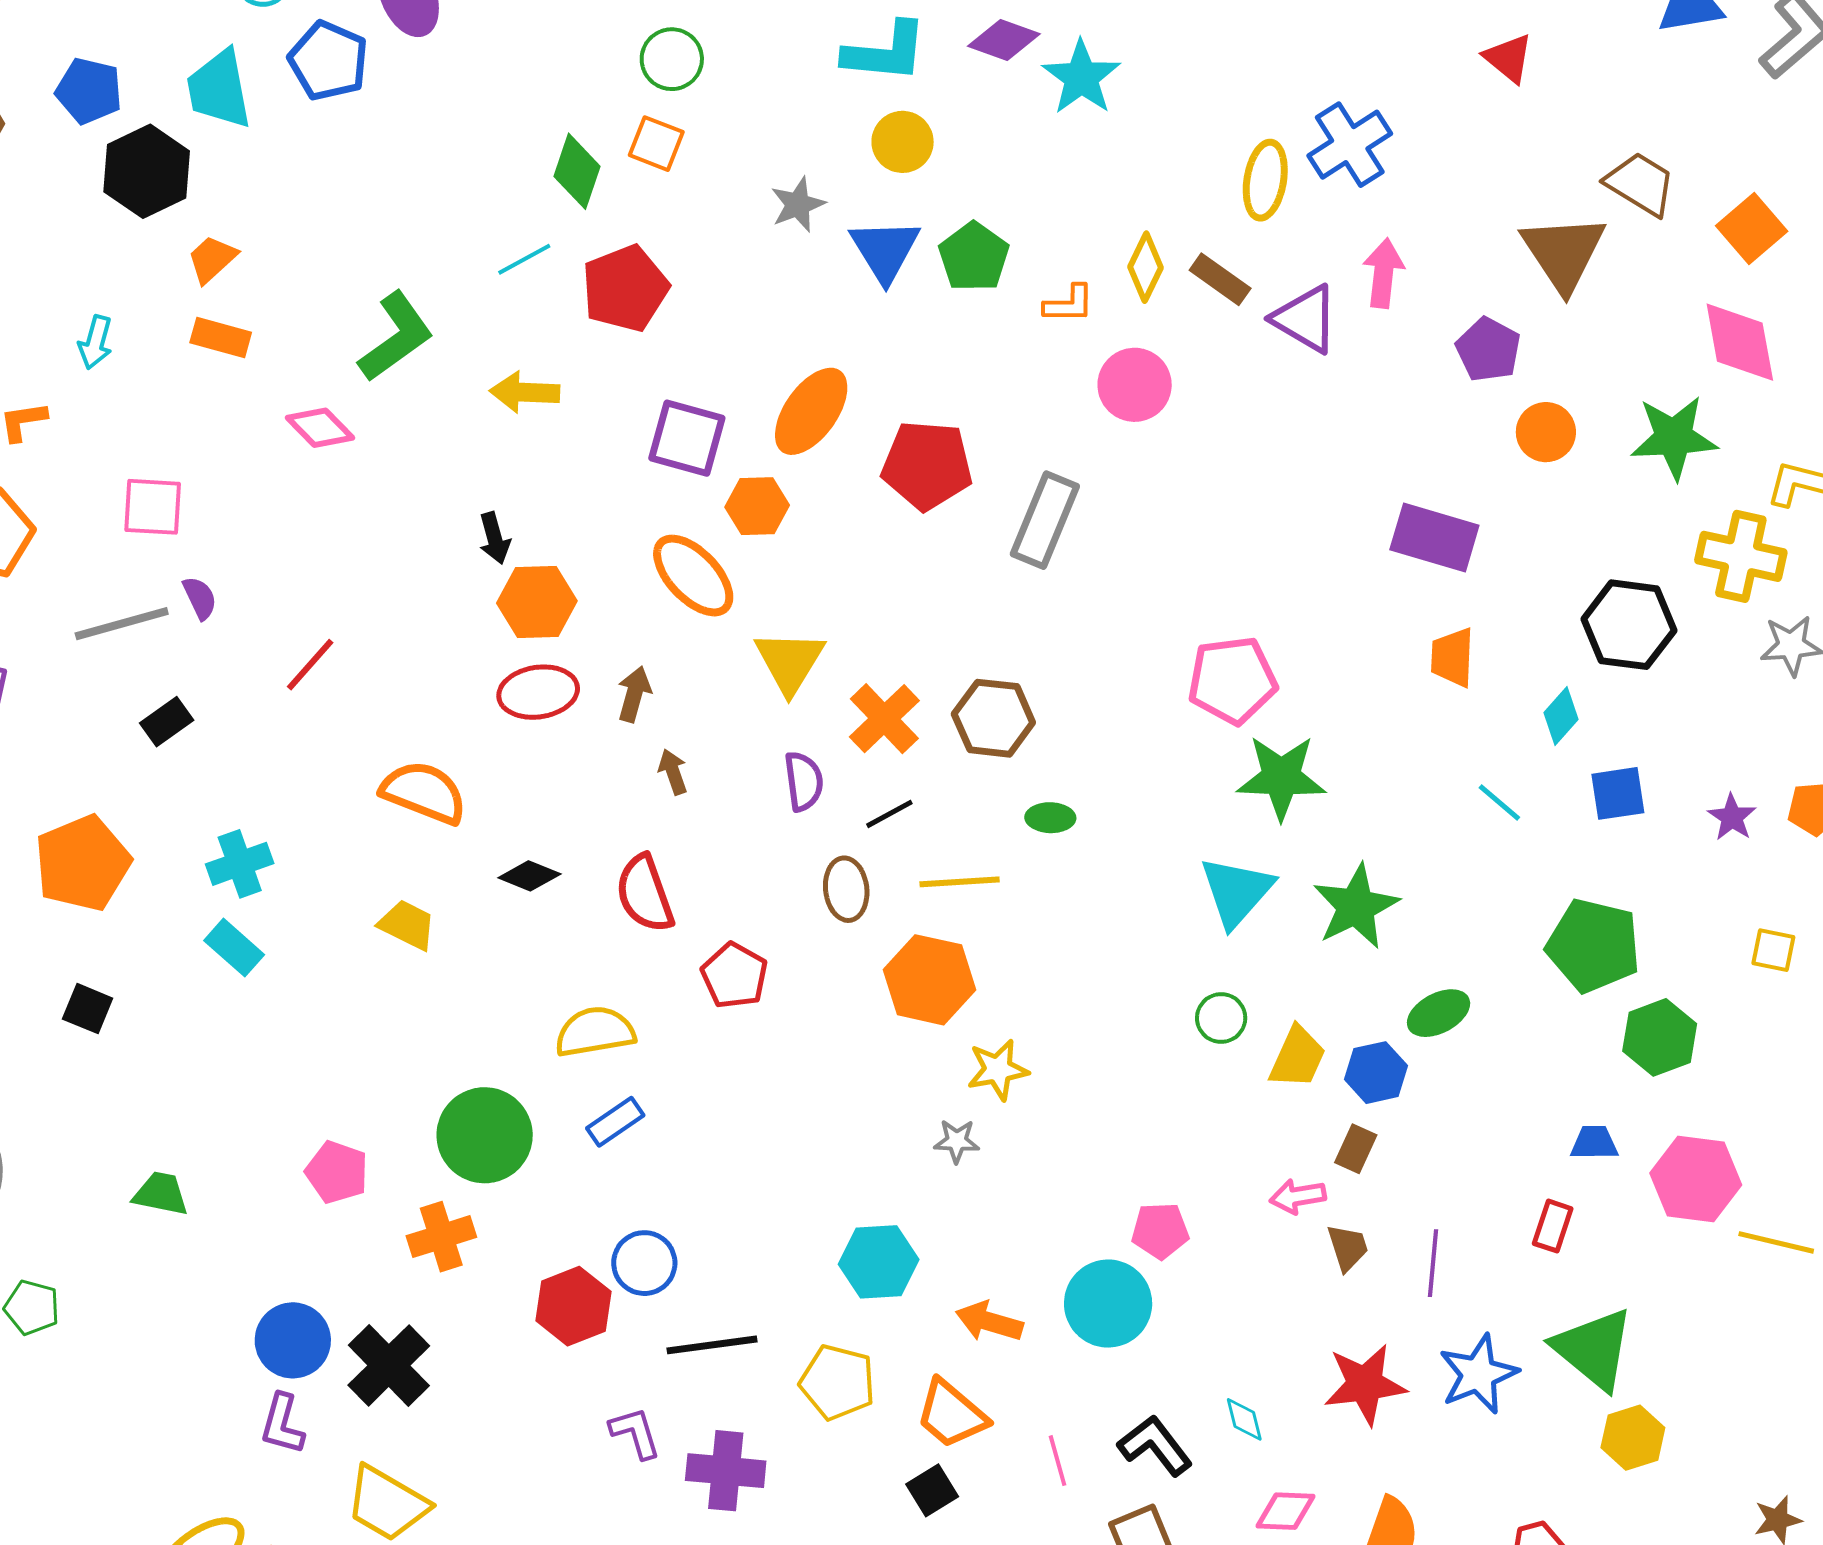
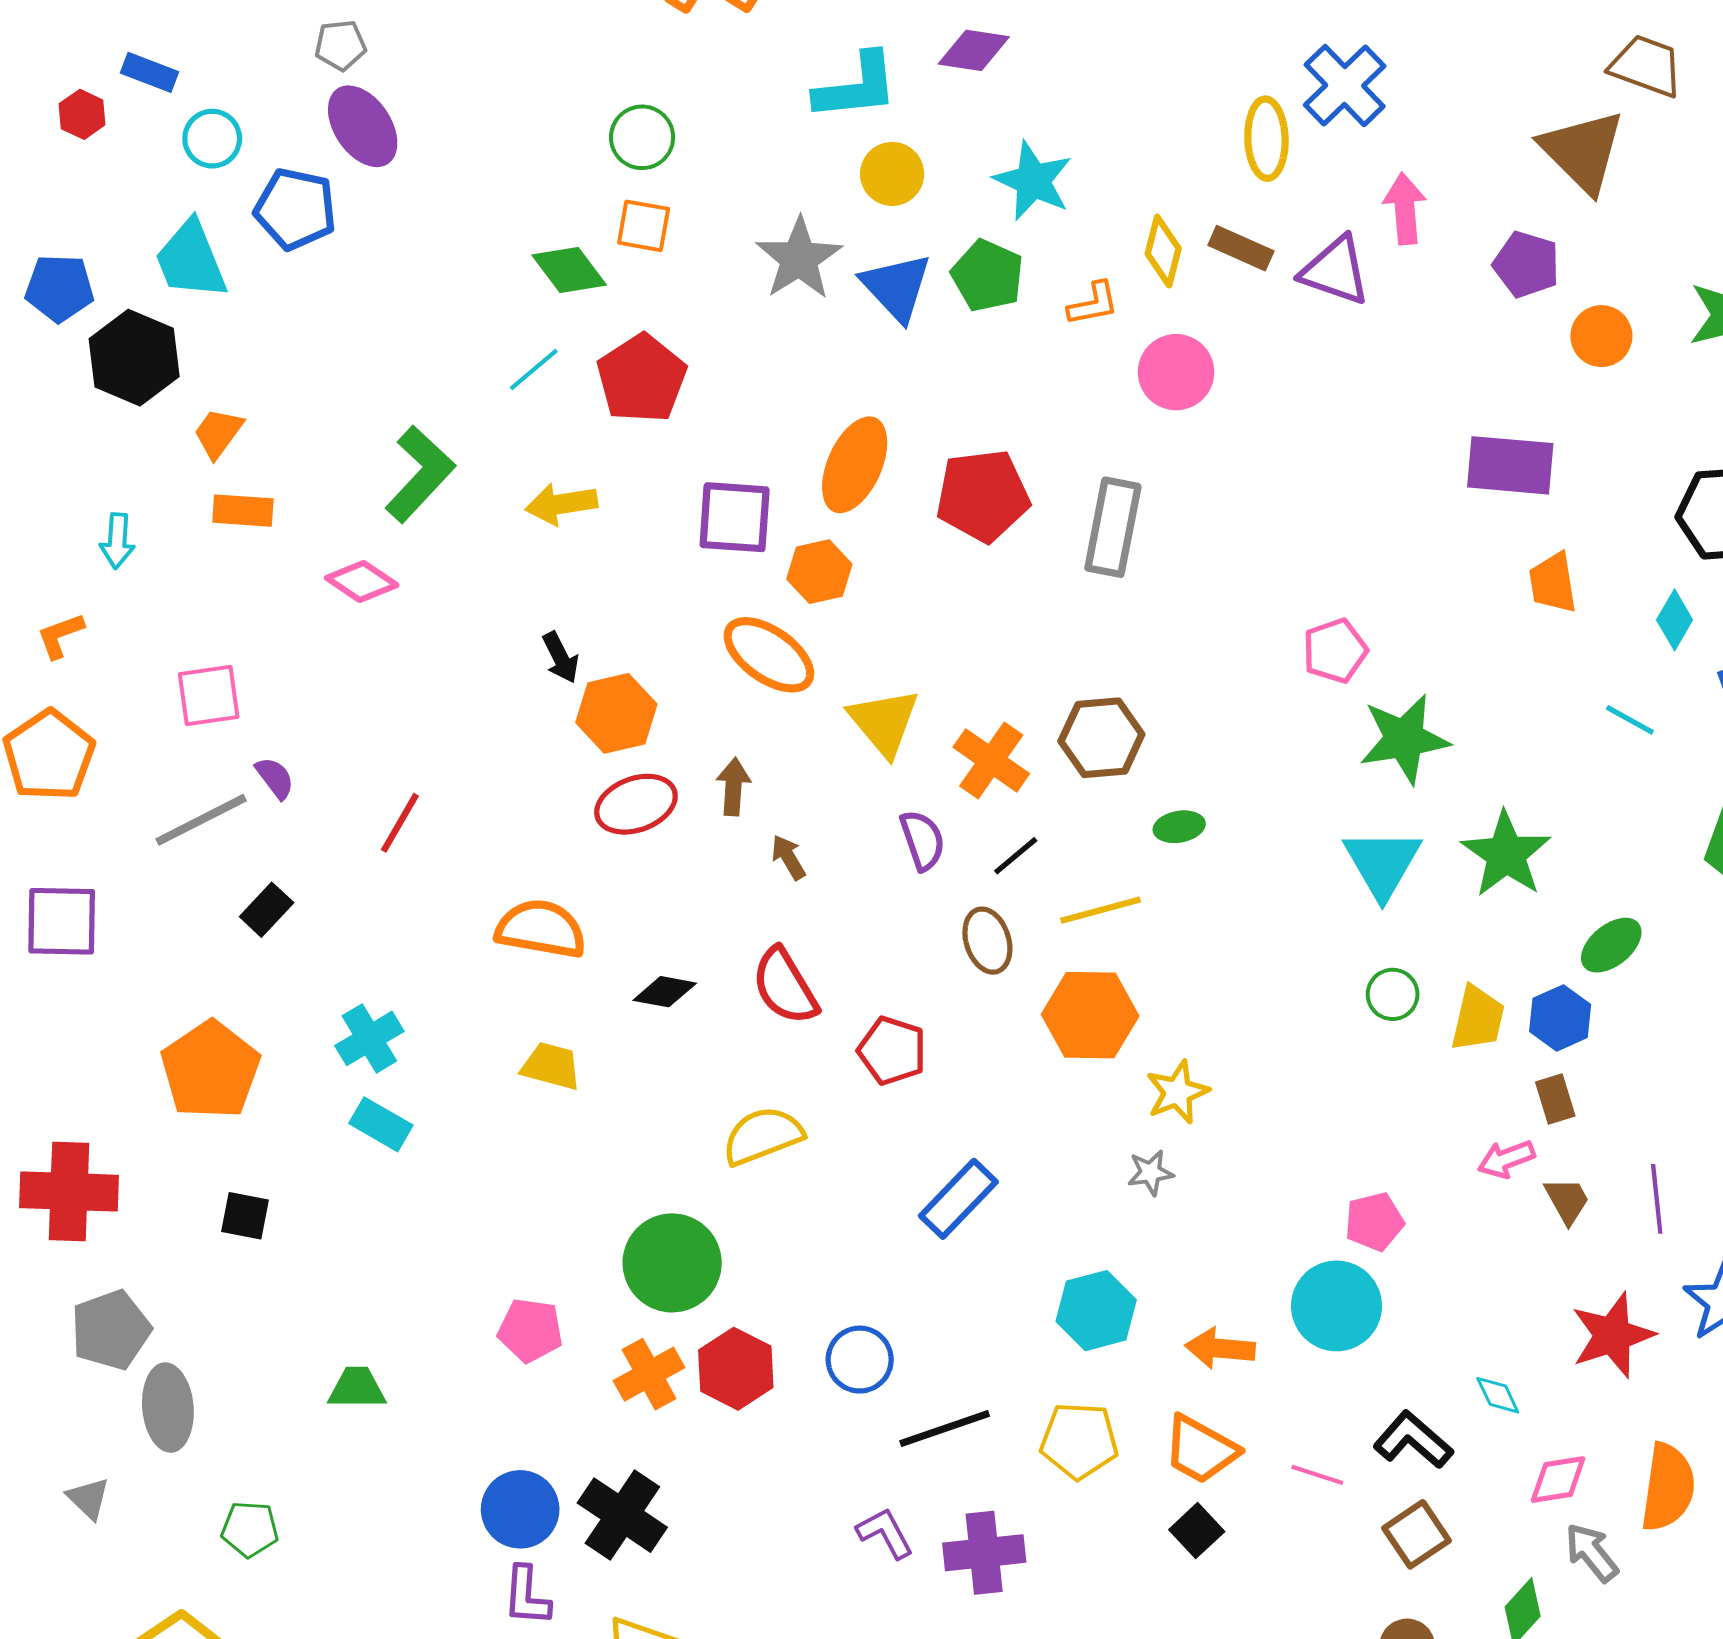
cyan star: (1081, 77) -> (1033, 181), moved
green diamond: (577, 171) -> (569, 270), turned -44
gray star: (798, 205) -> (799, 259), size x1.5
pink pentagon: (1232, 680) -> (1335, 651), size x0.7
blue rectangle: (615, 1122) -> (958, 1199), moved, size x1.4
brown rectangle: (1356, 1149) -> (1555, 1099), turned -30
red hexagon: (573, 1306) -> (736, 1369), moved
pink line: (1057, 1461) -> (1317, 1475), turned -45

